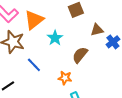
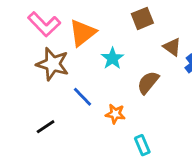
brown triangle: (97, 30) -> (172, 47), turned 48
orange star: (65, 78) -> (115, 114), moved

